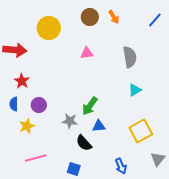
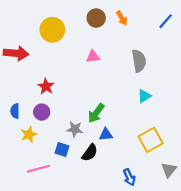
red star: (22, 81) -> (46, 86), moved
black semicircle: (84, 143) -> (90, 153), turned -102
blue square: (74, 169) -> (62, 149), moved

